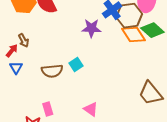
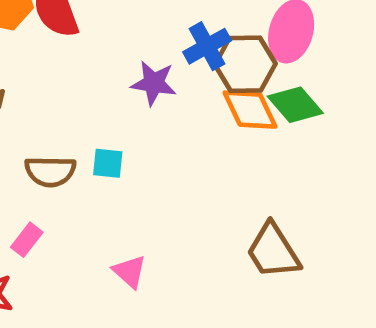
cyan square: (76, 65) -> (108, 163), turned 32
pink rectangle: (48, 109) -> (27, 240), moved, turned 48

